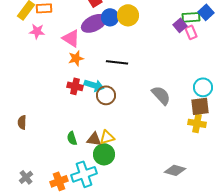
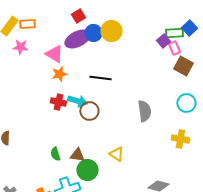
gray semicircle: (161, 95) -> (144, 111), turned 35
brown square: (200, 106) -> (183, 66), moved, turned 36
yellow triangle: (107, 137) -> (116, 154), moved, turned 49

